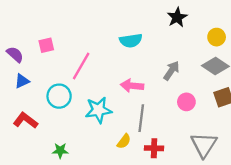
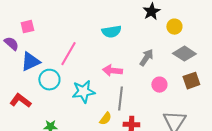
yellow circle: (217, 37) -> (174, 27), moved
pink square: (46, 45) -> (27, 27), moved
blue triangle: (22, 81) -> (30, 62), moved, size x1.5

